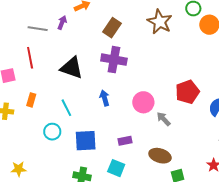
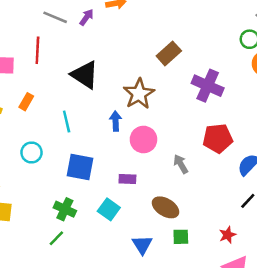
brown star: (160, 22) -> (139, 94), moved
brown rectangle: (112, 28) -> (169, 53), moved
purple cross: (114, 60) -> (208, 86), moved
pink circle: (143, 102) -> (143, 140), moved
cyan circle: (52, 132) -> (32, 152), moved

